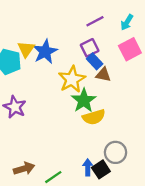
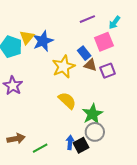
purple square: (90, 48) -> (108, 71), moved
pink square: (130, 49) -> (104, 42), moved
green star: (84, 100) -> (92, 114), moved
yellow semicircle: (94, 117) -> (67, 101), moved, turned -126

